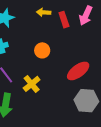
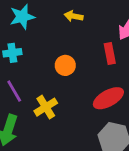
red rectangle: (64, 20) -> (110, 54), moved

